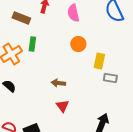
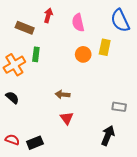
yellow rectangle: (99, 61) -> (105, 47), moved
gray rectangle: (110, 78) -> (119, 107), moved

